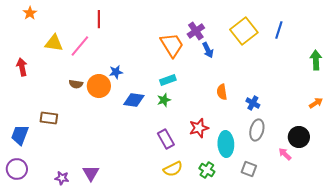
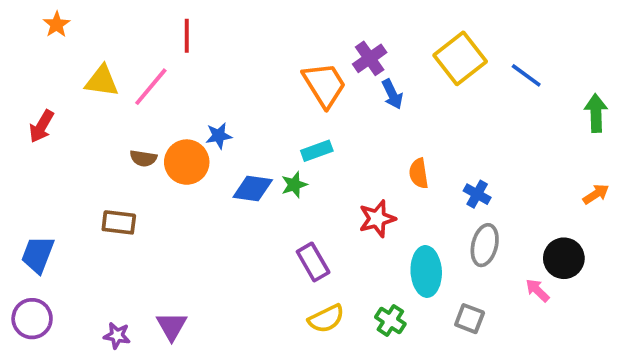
blue line: (279, 30) -> (526, 75), moved, turned -72
red arrow: (22, 67) -> (41, 126), turned -138
green star: (164, 100) -> (294, 185), moved
brown rectangle: (49, 118) -> (119, 222), moved
red star: (199, 128) -> (377, 219), moved

